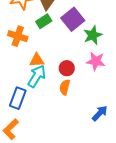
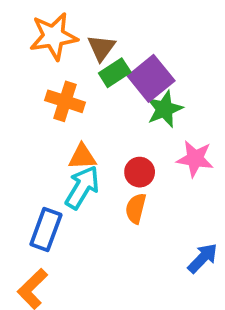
green rectangle: (44, 21) -> (115, 73), moved
green star: (93, 35) -> (164, 109), moved
orange cross: (18, 36) -> (65, 101), moved

